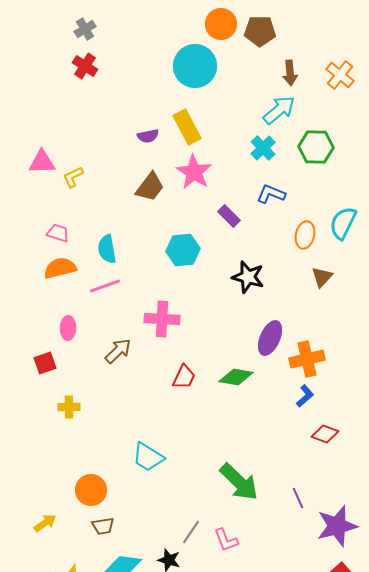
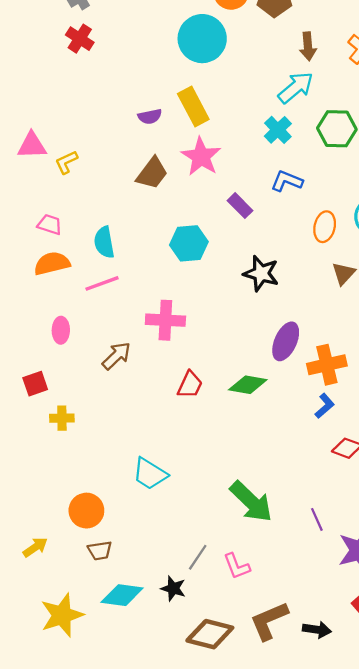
red square: (45, 363) -> (35, 384), moved

